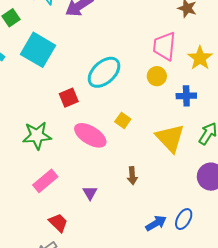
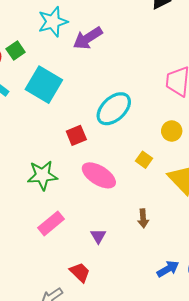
yellow circle: (157, 76) -> (172, 131), moved
yellow square: (123, 120) -> (144, 160), moved
red trapezoid: (58, 223) -> (80, 272), moved

